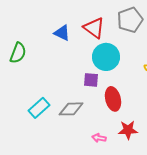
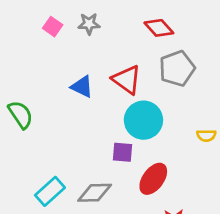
green semicircle: (18, 53) -> (21, 115), turned -55
red ellipse: (113, 99) -> (153, 179), turned 50

